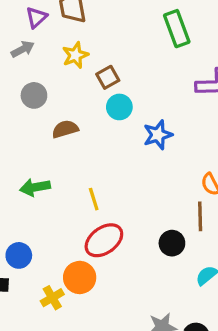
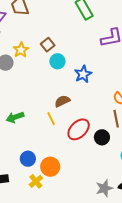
yellow star: (75, 55) -> (21, 50), moved
brown semicircle: (65, 129) -> (62, 101), moved
red ellipse: (104, 240) -> (79, 129), moved
blue circle: (19, 255) -> (28, 159), moved

